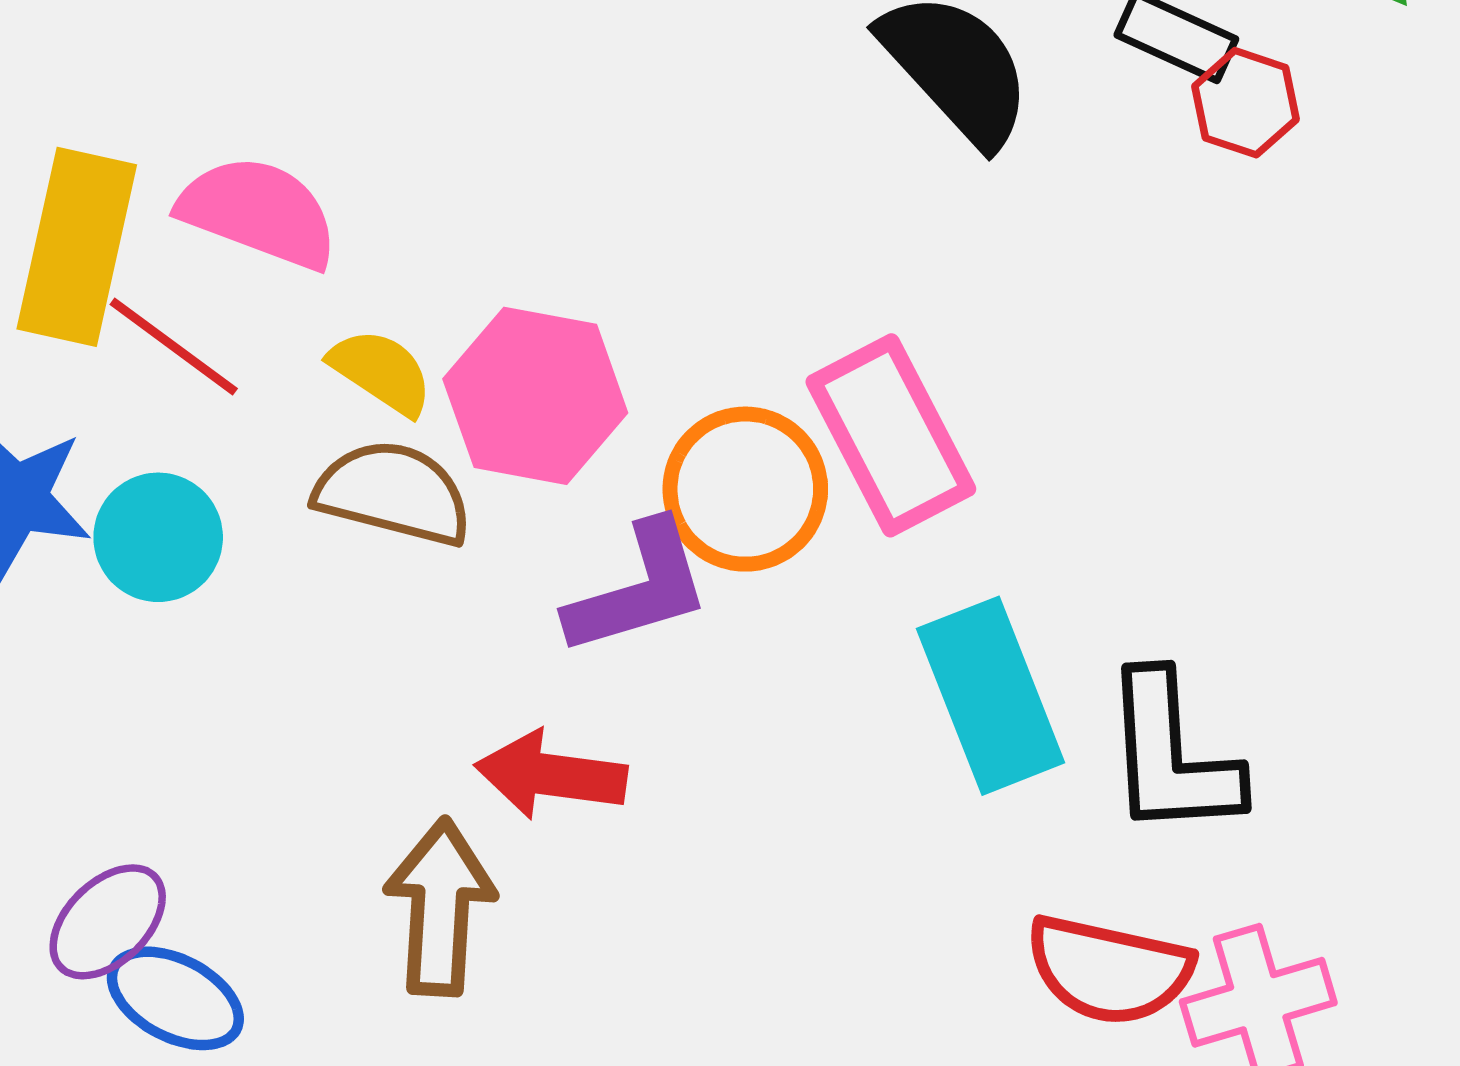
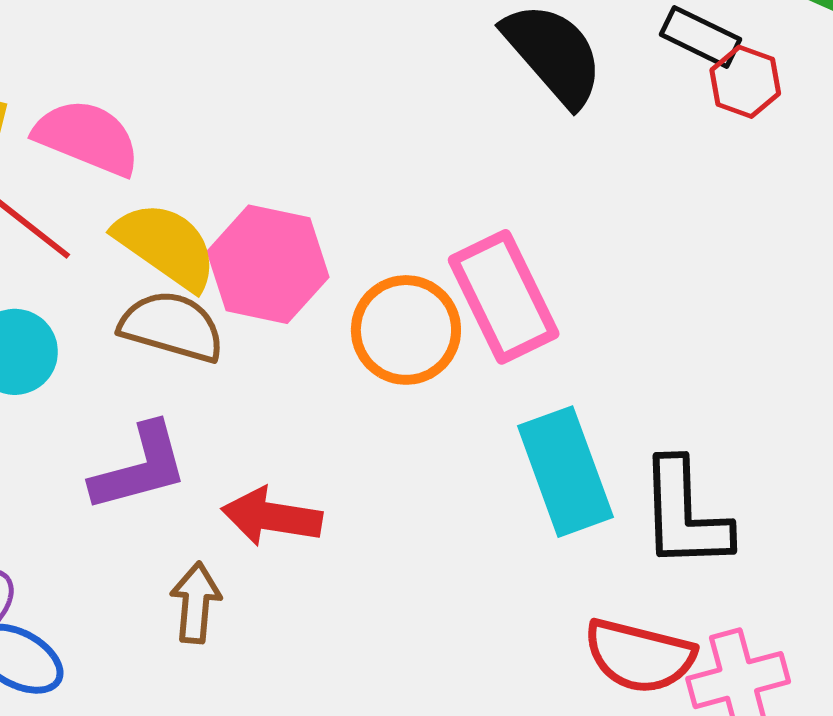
yellow semicircle: (381, 372) -> (166, 246), size x1.5
purple L-shape: (639, 589) -> (140, 467), moved
brown arrow: (440, 907) -> (196, 603), size x0.7

